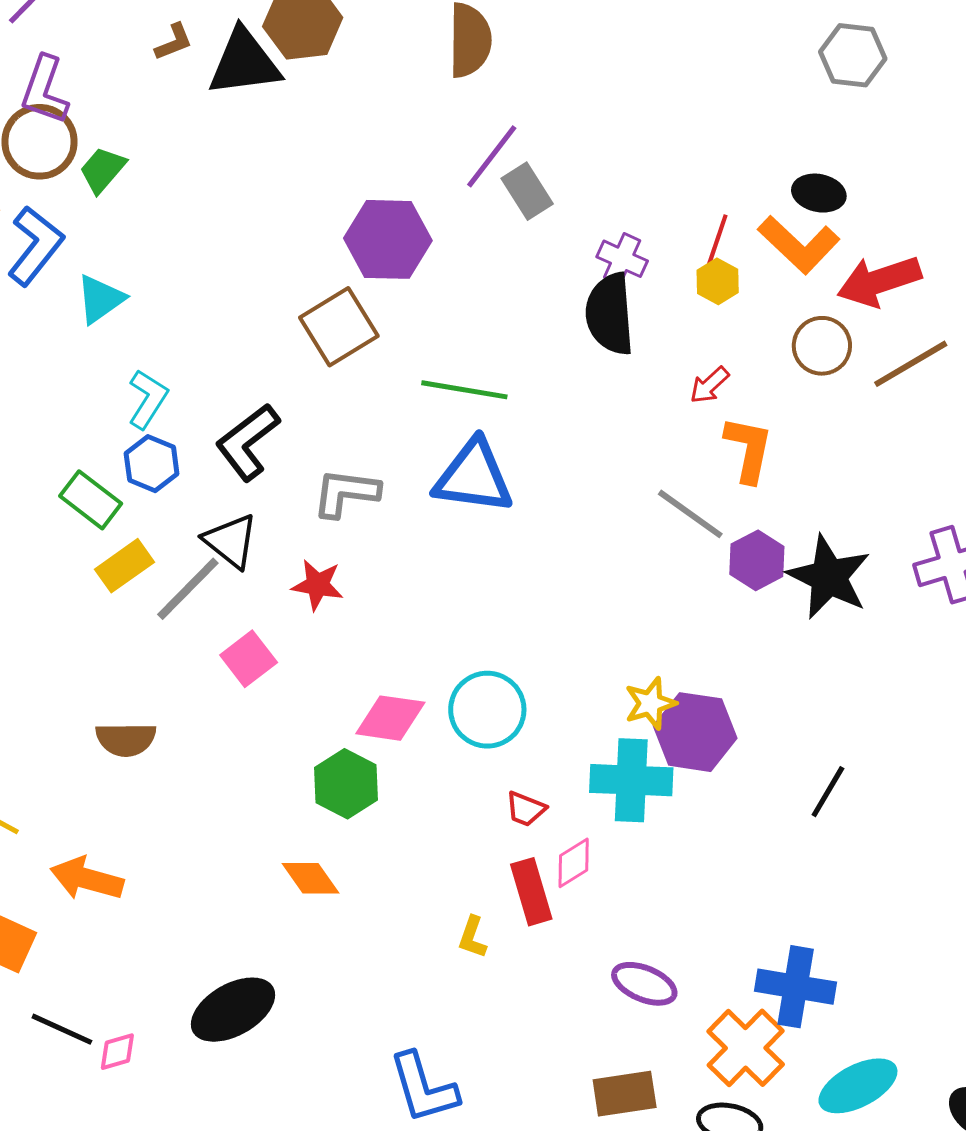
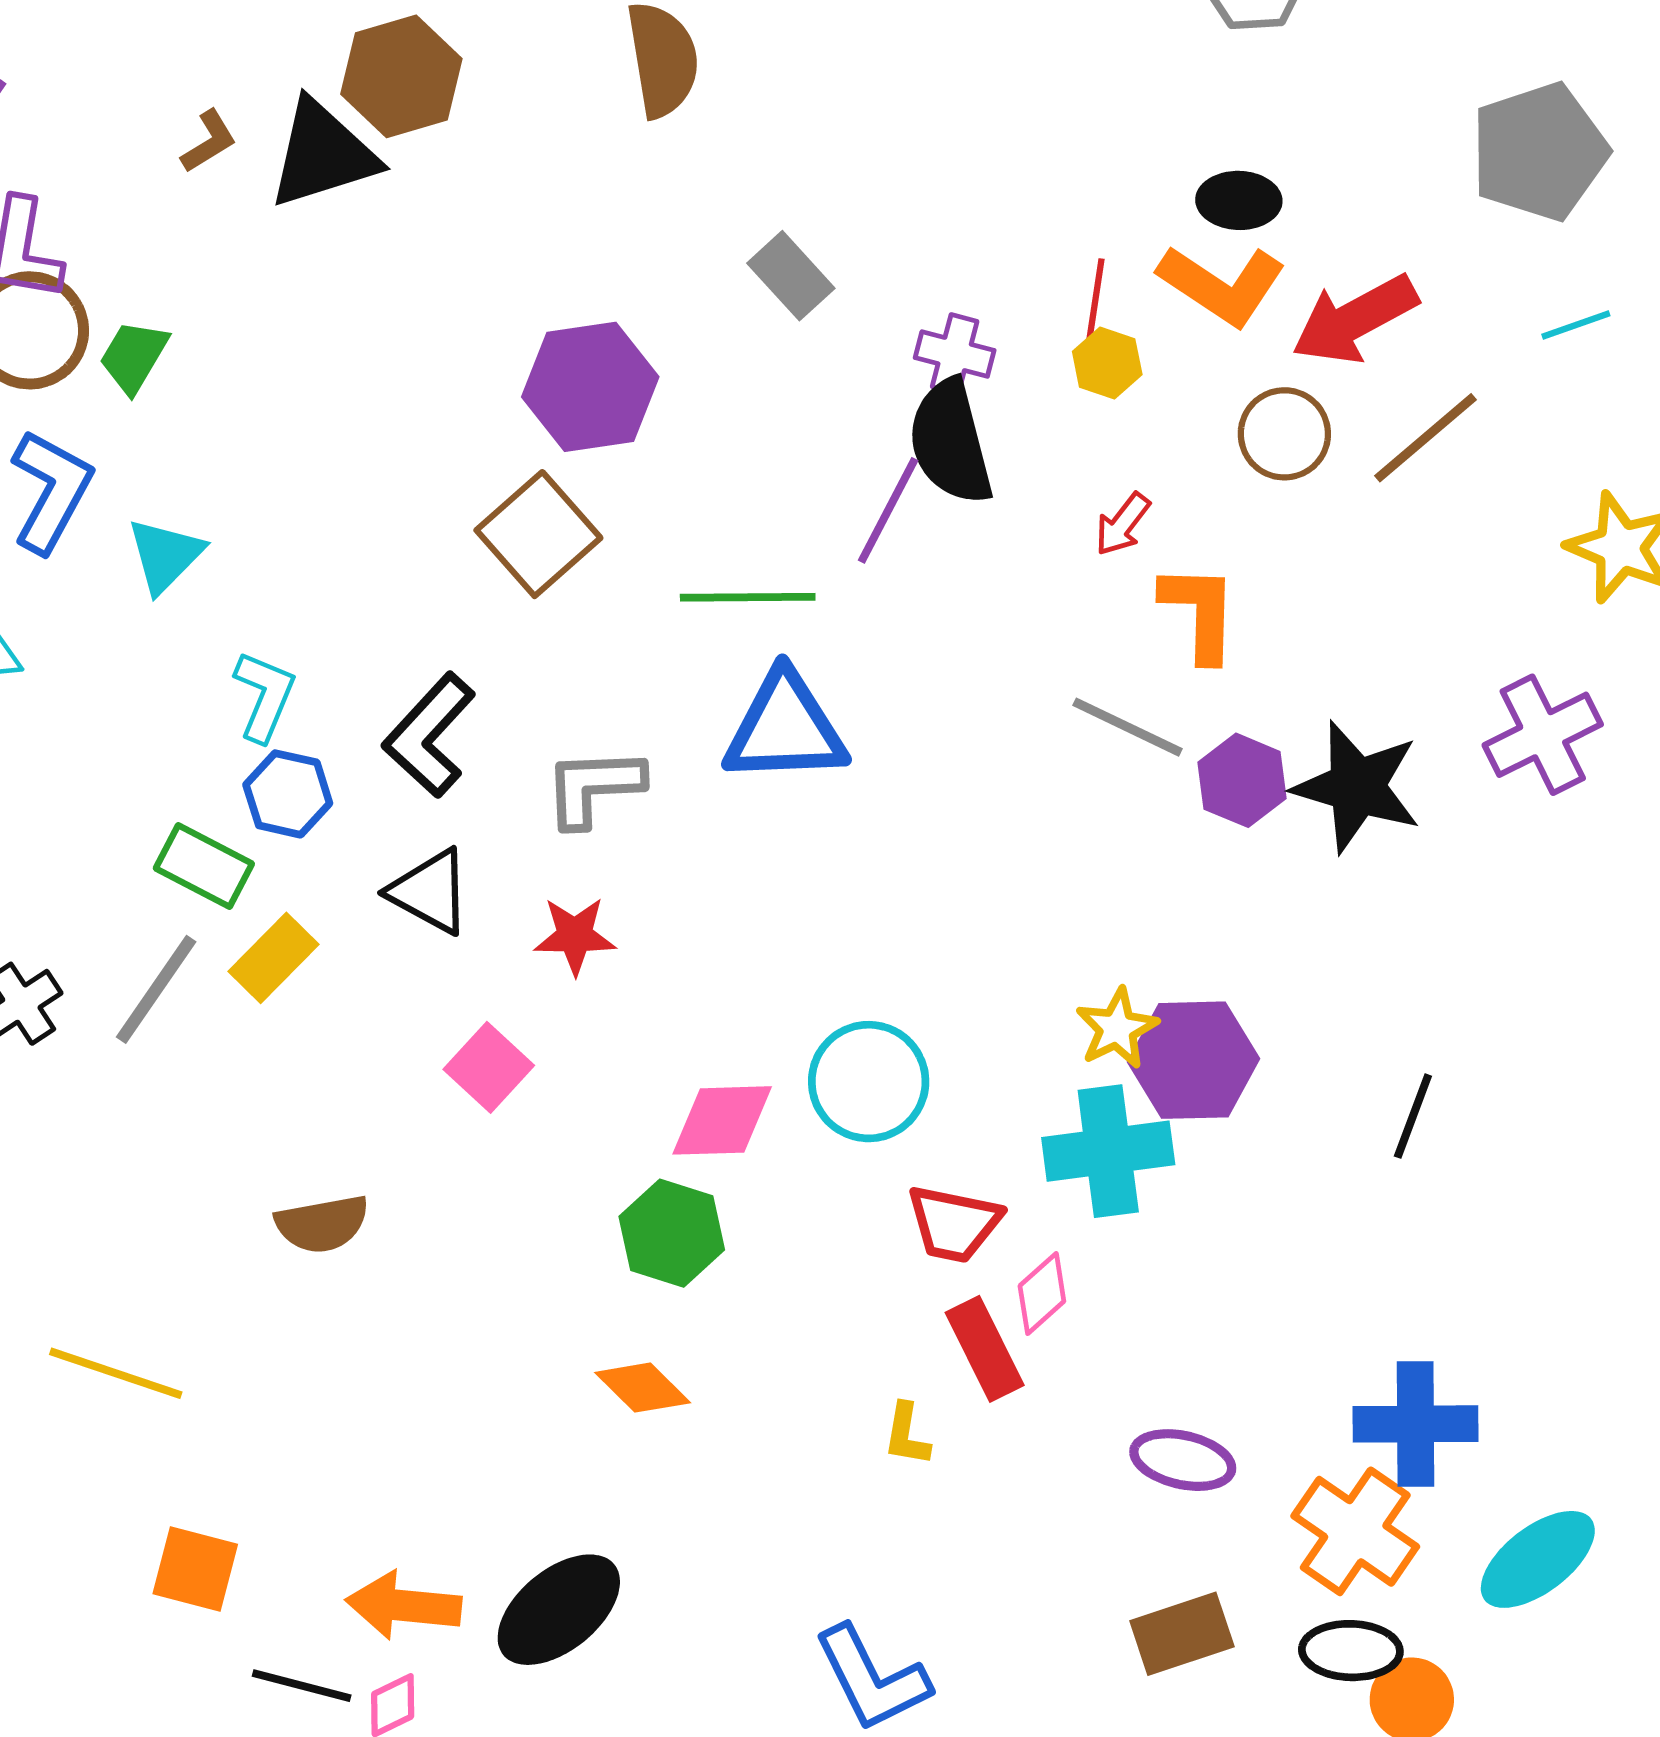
purple line: (492, 156) -> (888, 510), moved
gray line: (188, 589) -> (156, 989), moved
red trapezoid: (526, 809) -> (954, 1224), size x1.5
orange arrow: (87, 879) -> (404, 1606), moved

